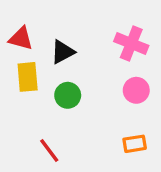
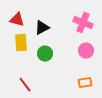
red line: (49, 150) -> (25, 85), moved

